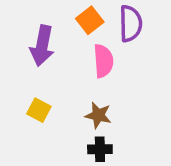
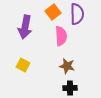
brown star: (98, 115) -> (67, 66), moved
black cross: (100, 149) -> (70, 88), moved

